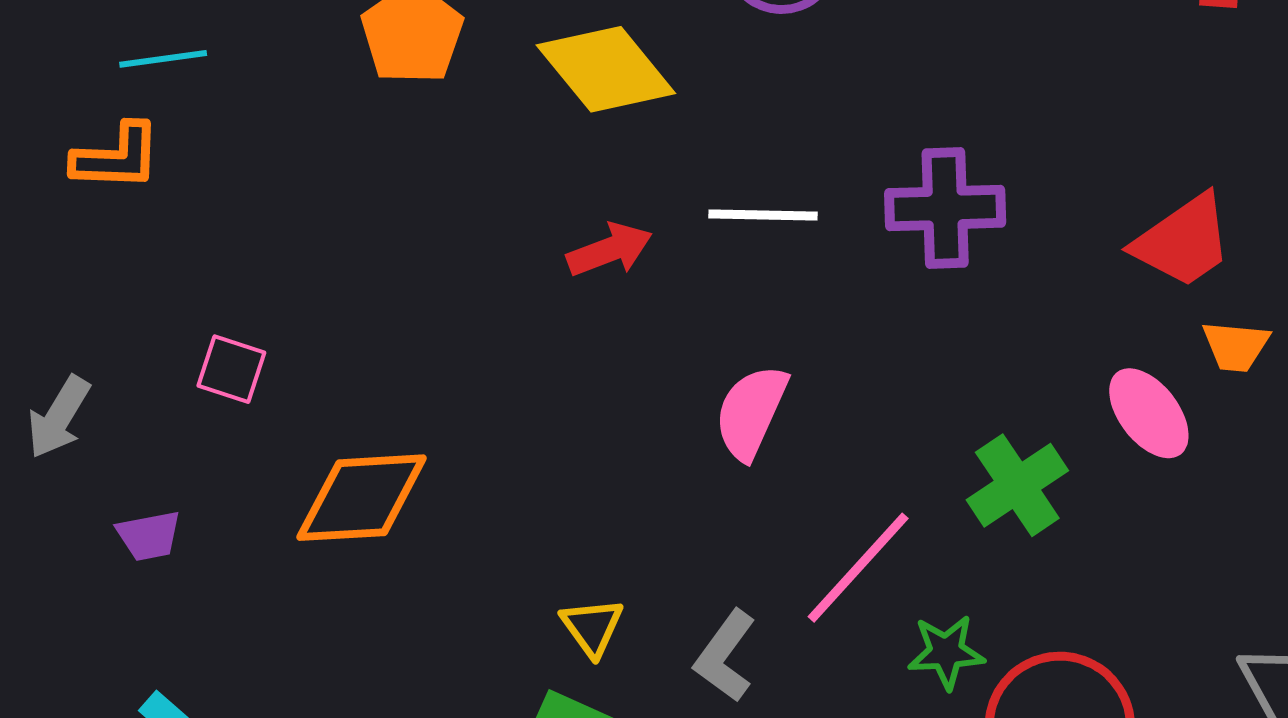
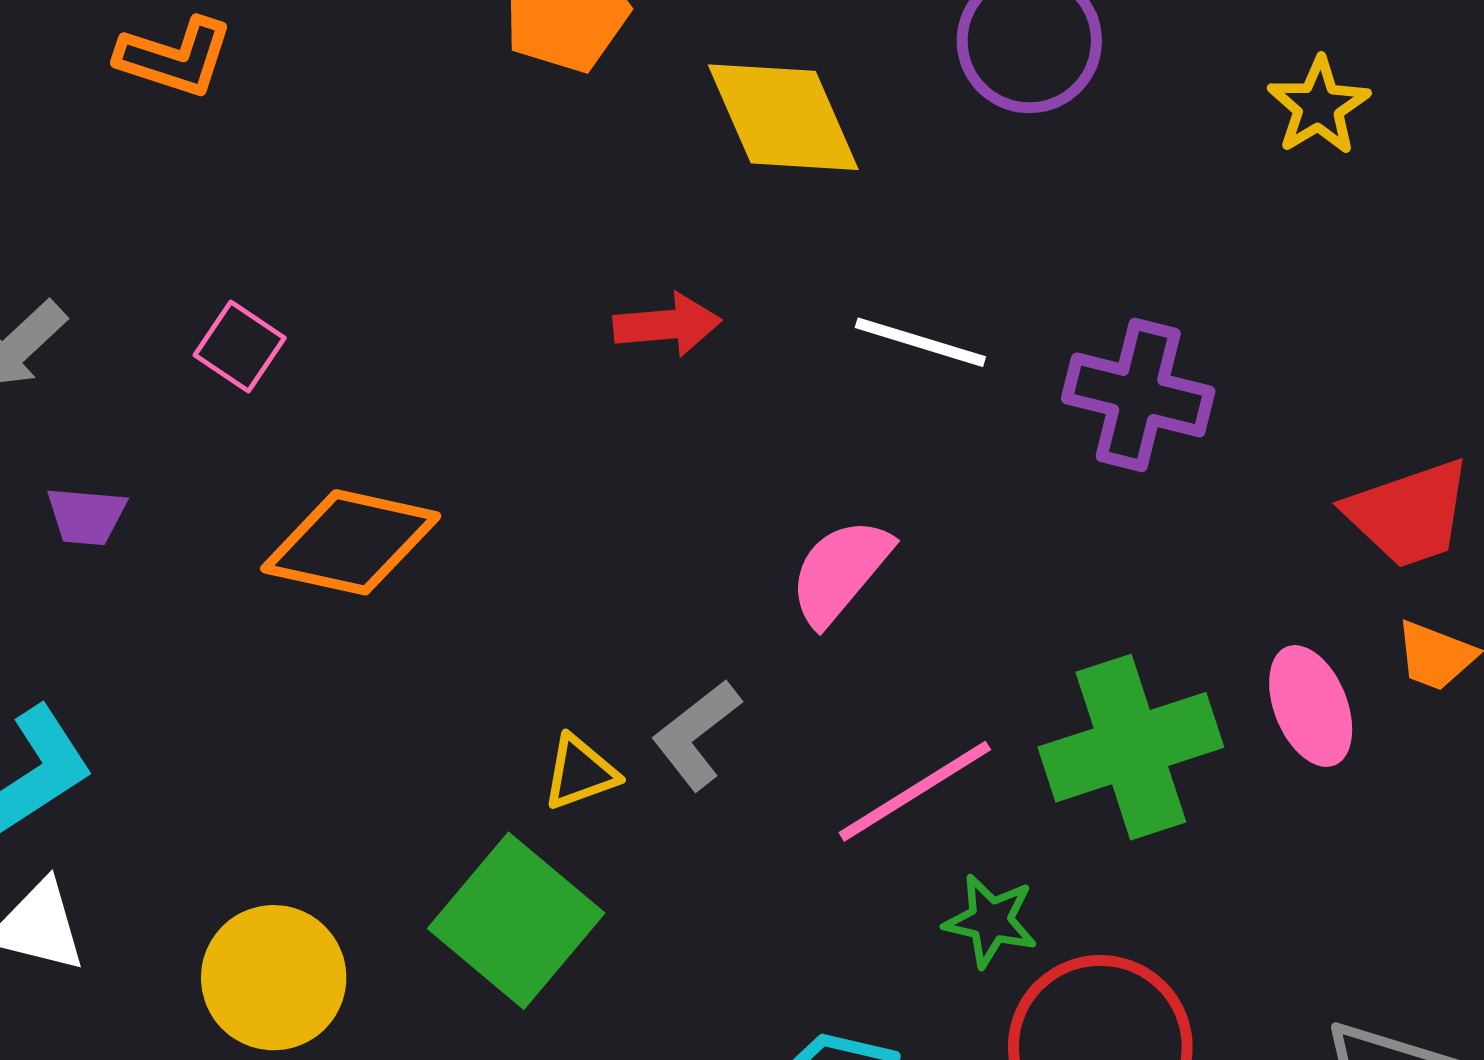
red arrow: (610, 250) -> (667, 325), moved
green cross: (1017, 485) -> (1131, 747), size x1.4
yellow triangle: (592, 627) -> (580, 772), turned 30
gray L-shape: (725, 656) -> (696, 735), moved

